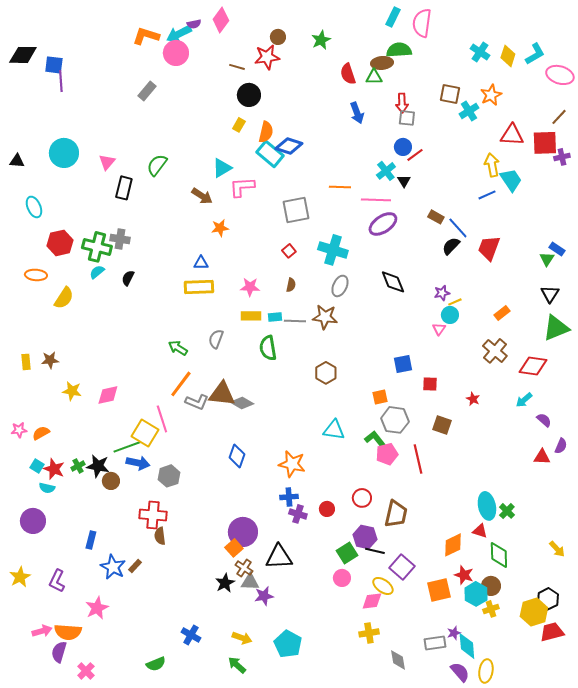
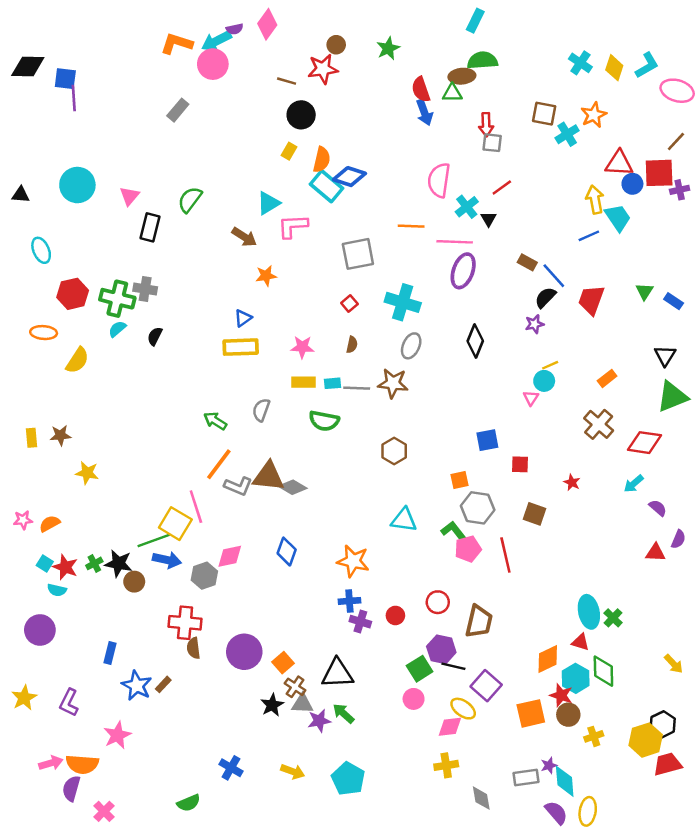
pink semicircle: (422, 23) -> (439, 180), moved
blue arrow: (357, 113) -> (424, 112), moved
blue circle: (403, 147) -> (632, 184), moved
purple ellipse: (383, 224) -> (463, 271), turned -36
green triangle: (547, 259) -> (645, 291), moved
blue triangle: (201, 263) -> (243, 318), turned -35
black diamond: (393, 282) -> (475, 341), turned 44
purple star: (442, 293) -> (534, 324), moved
green semicircle: (268, 348) -> (324, 421), turned -70
pink diamond: (108, 395) -> (230, 556), moved
purple circle: (243, 532) -> (244, 652), moved
brown circle: (491, 586) -> (568, 715), moved
cyan hexagon: (476, 594) -> (576, 678), moved
green arrow: (237, 665) -> (343, 713), moved

